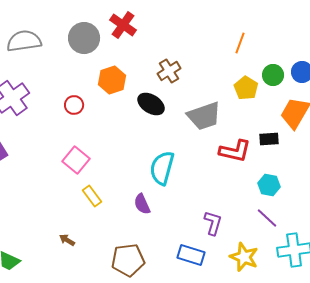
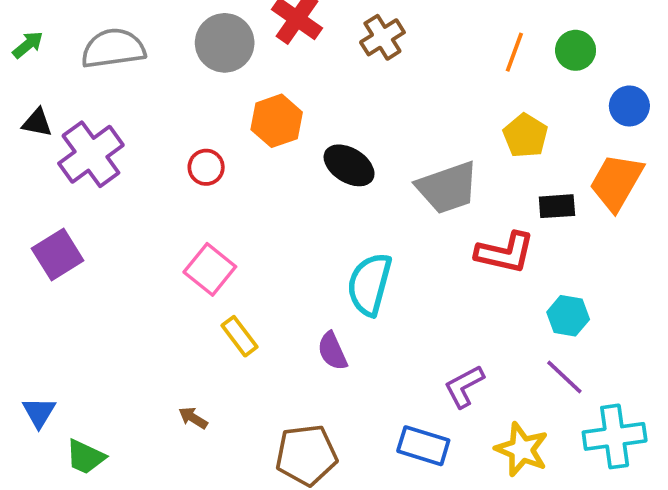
brown cross: (169, 71) -> (382, 37), moved
green circle: (273, 75) -> (576, 50), moved
black rectangle: (269, 139) -> (557, 206), moved
purple L-shape: (213, 223) -> (464, 386), turned -135

